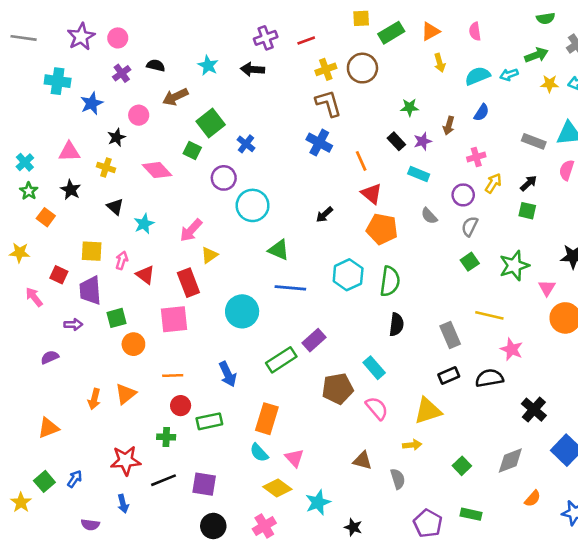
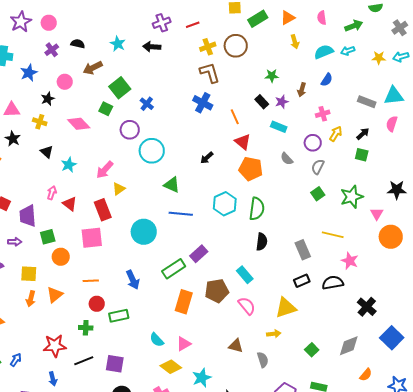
green arrow: (536, 55) -> (354, 26), moved
yellow square: (92, 251) -> (29, 274), moved
orange rectangle: (267, 419) -> (184, 302), moved
pink triangle: (294, 458) -> (184, 344), turned 42

